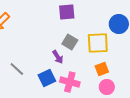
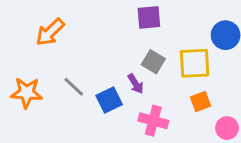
gray line: (17, 69) -> (74, 87), moved
blue square: (47, 78) -> (109, 100), moved
pink circle: (107, 87) -> (227, 128), moved

